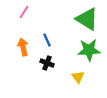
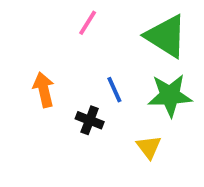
pink line: (24, 12) -> (88, 23), moved
blue line: (47, 40) -> (114, 90), moved

